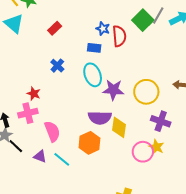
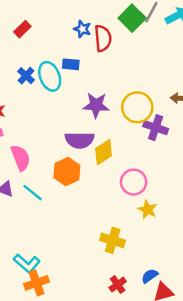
blue rectangle: (94, 48) -> (71, 64), moved
cyan ellipse: (93, 75) -> (50, 76), moved
purple cross: (161, 121) -> (156, 128), moved
yellow diamond: (119, 127) -> (104, 152), turned 50
yellow star: (156, 147) -> (148, 209), moved

